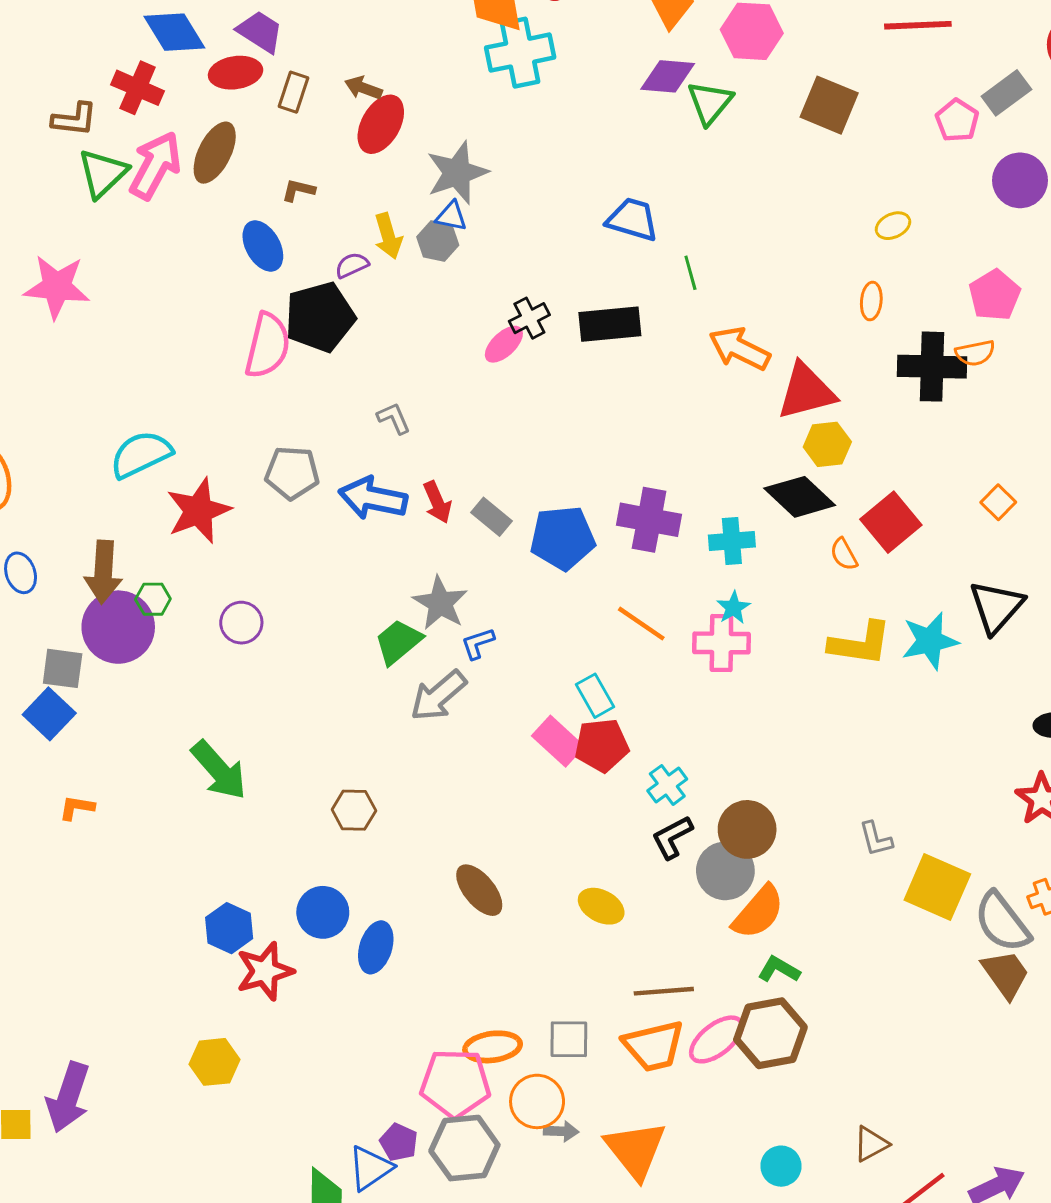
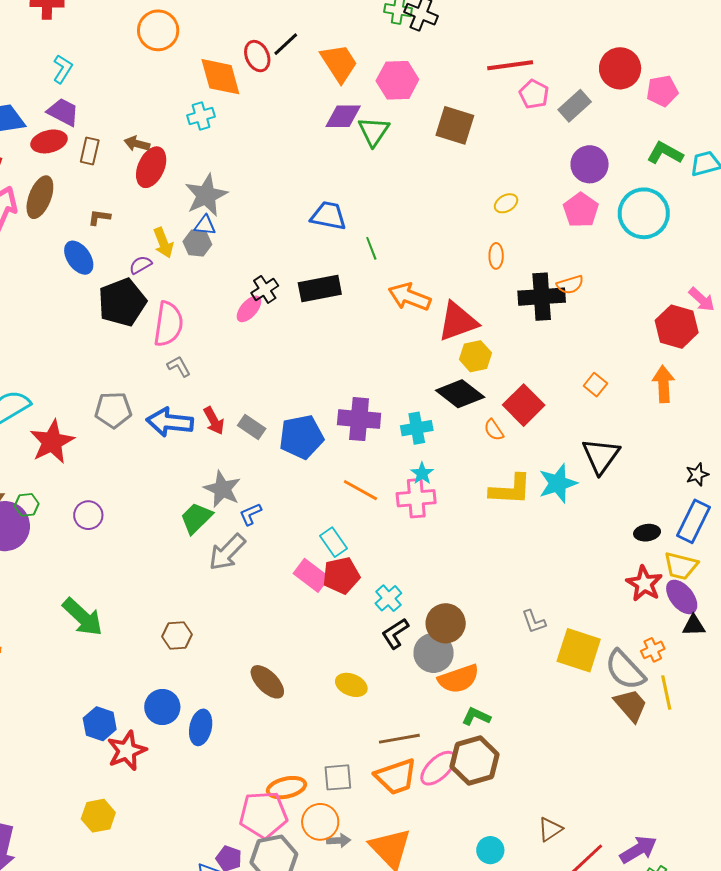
cyan cross: (520, 53) -> (201, 116), moved, size x0.6
pink pentagon: (957, 120) -> (534, 94), moved
pink pentagon: (995, 295) -> (581, 210), moved
pink semicircle: (267, 346) -> (168, 324), moved
orange semicircle: (758, 912) -> (459, 679), turned 36

